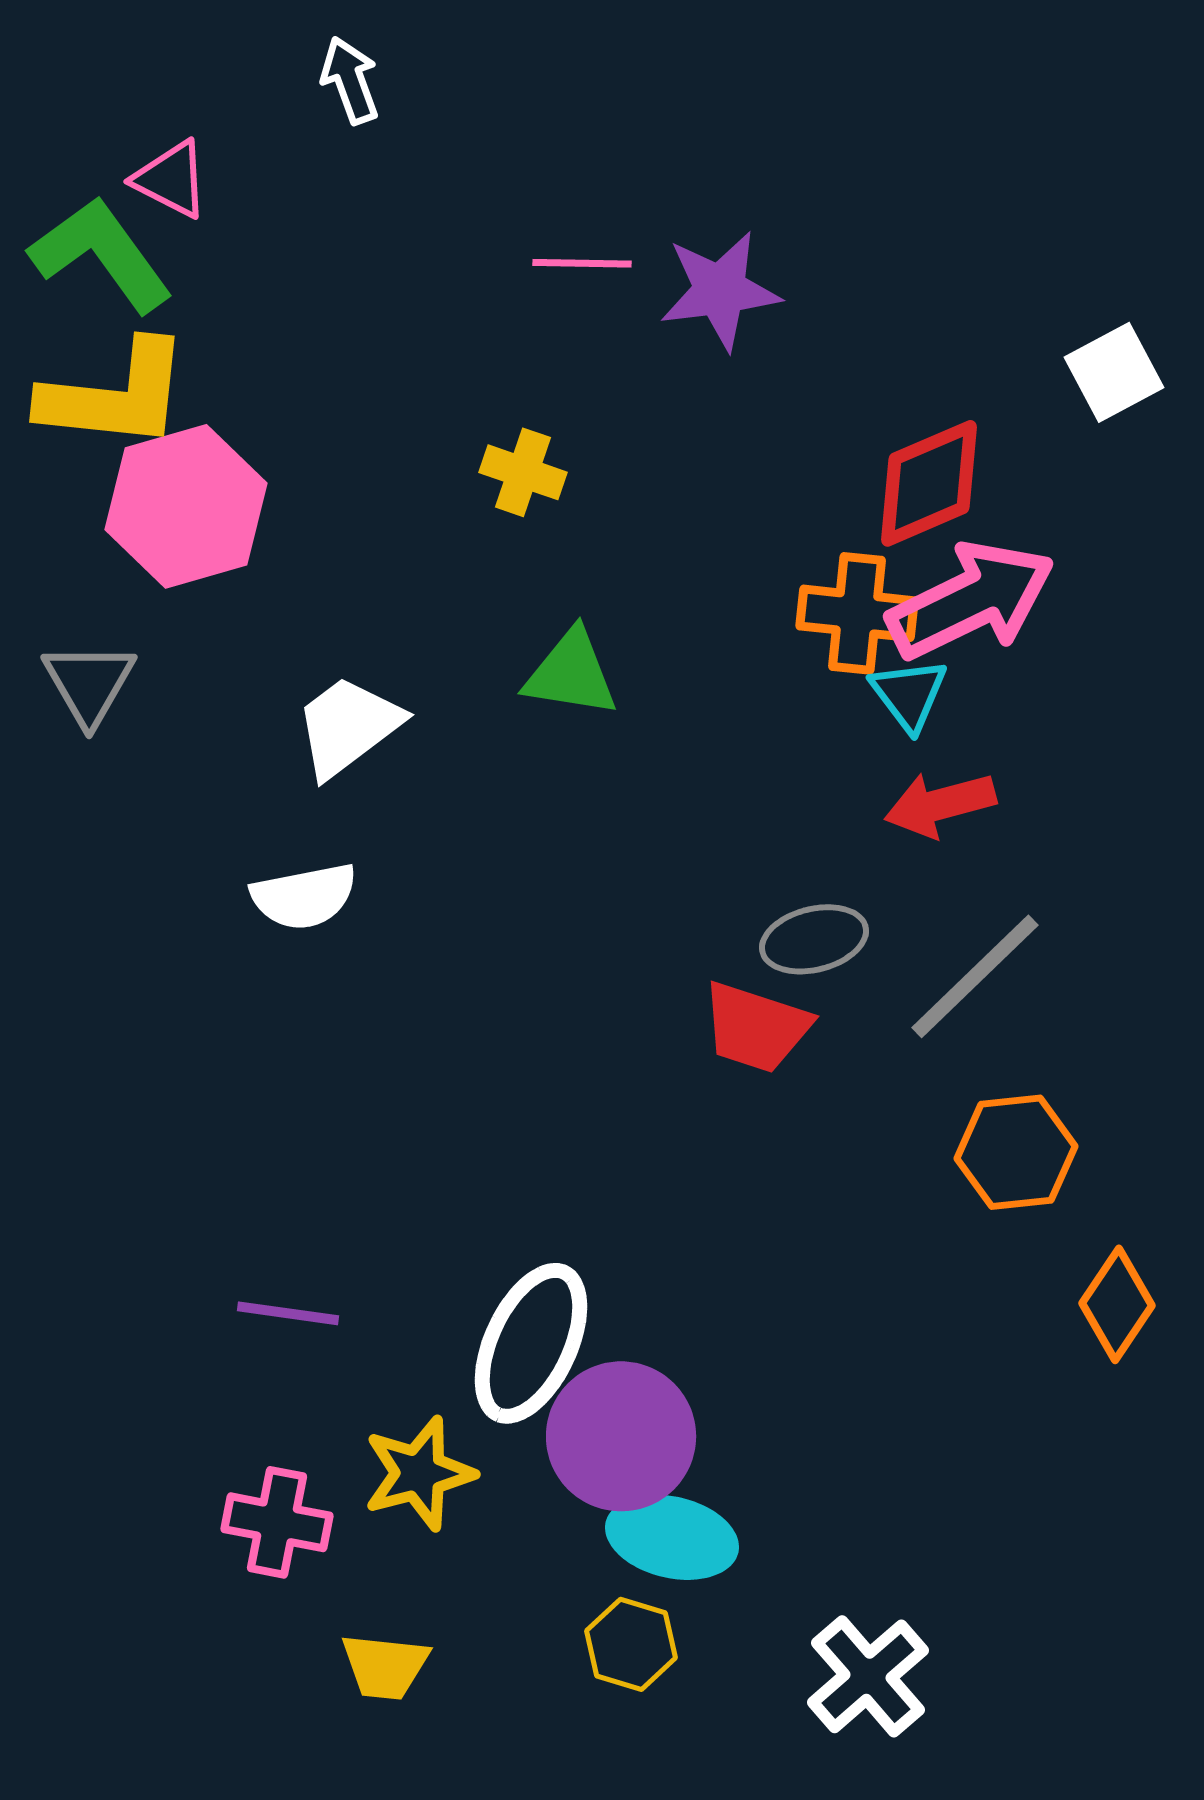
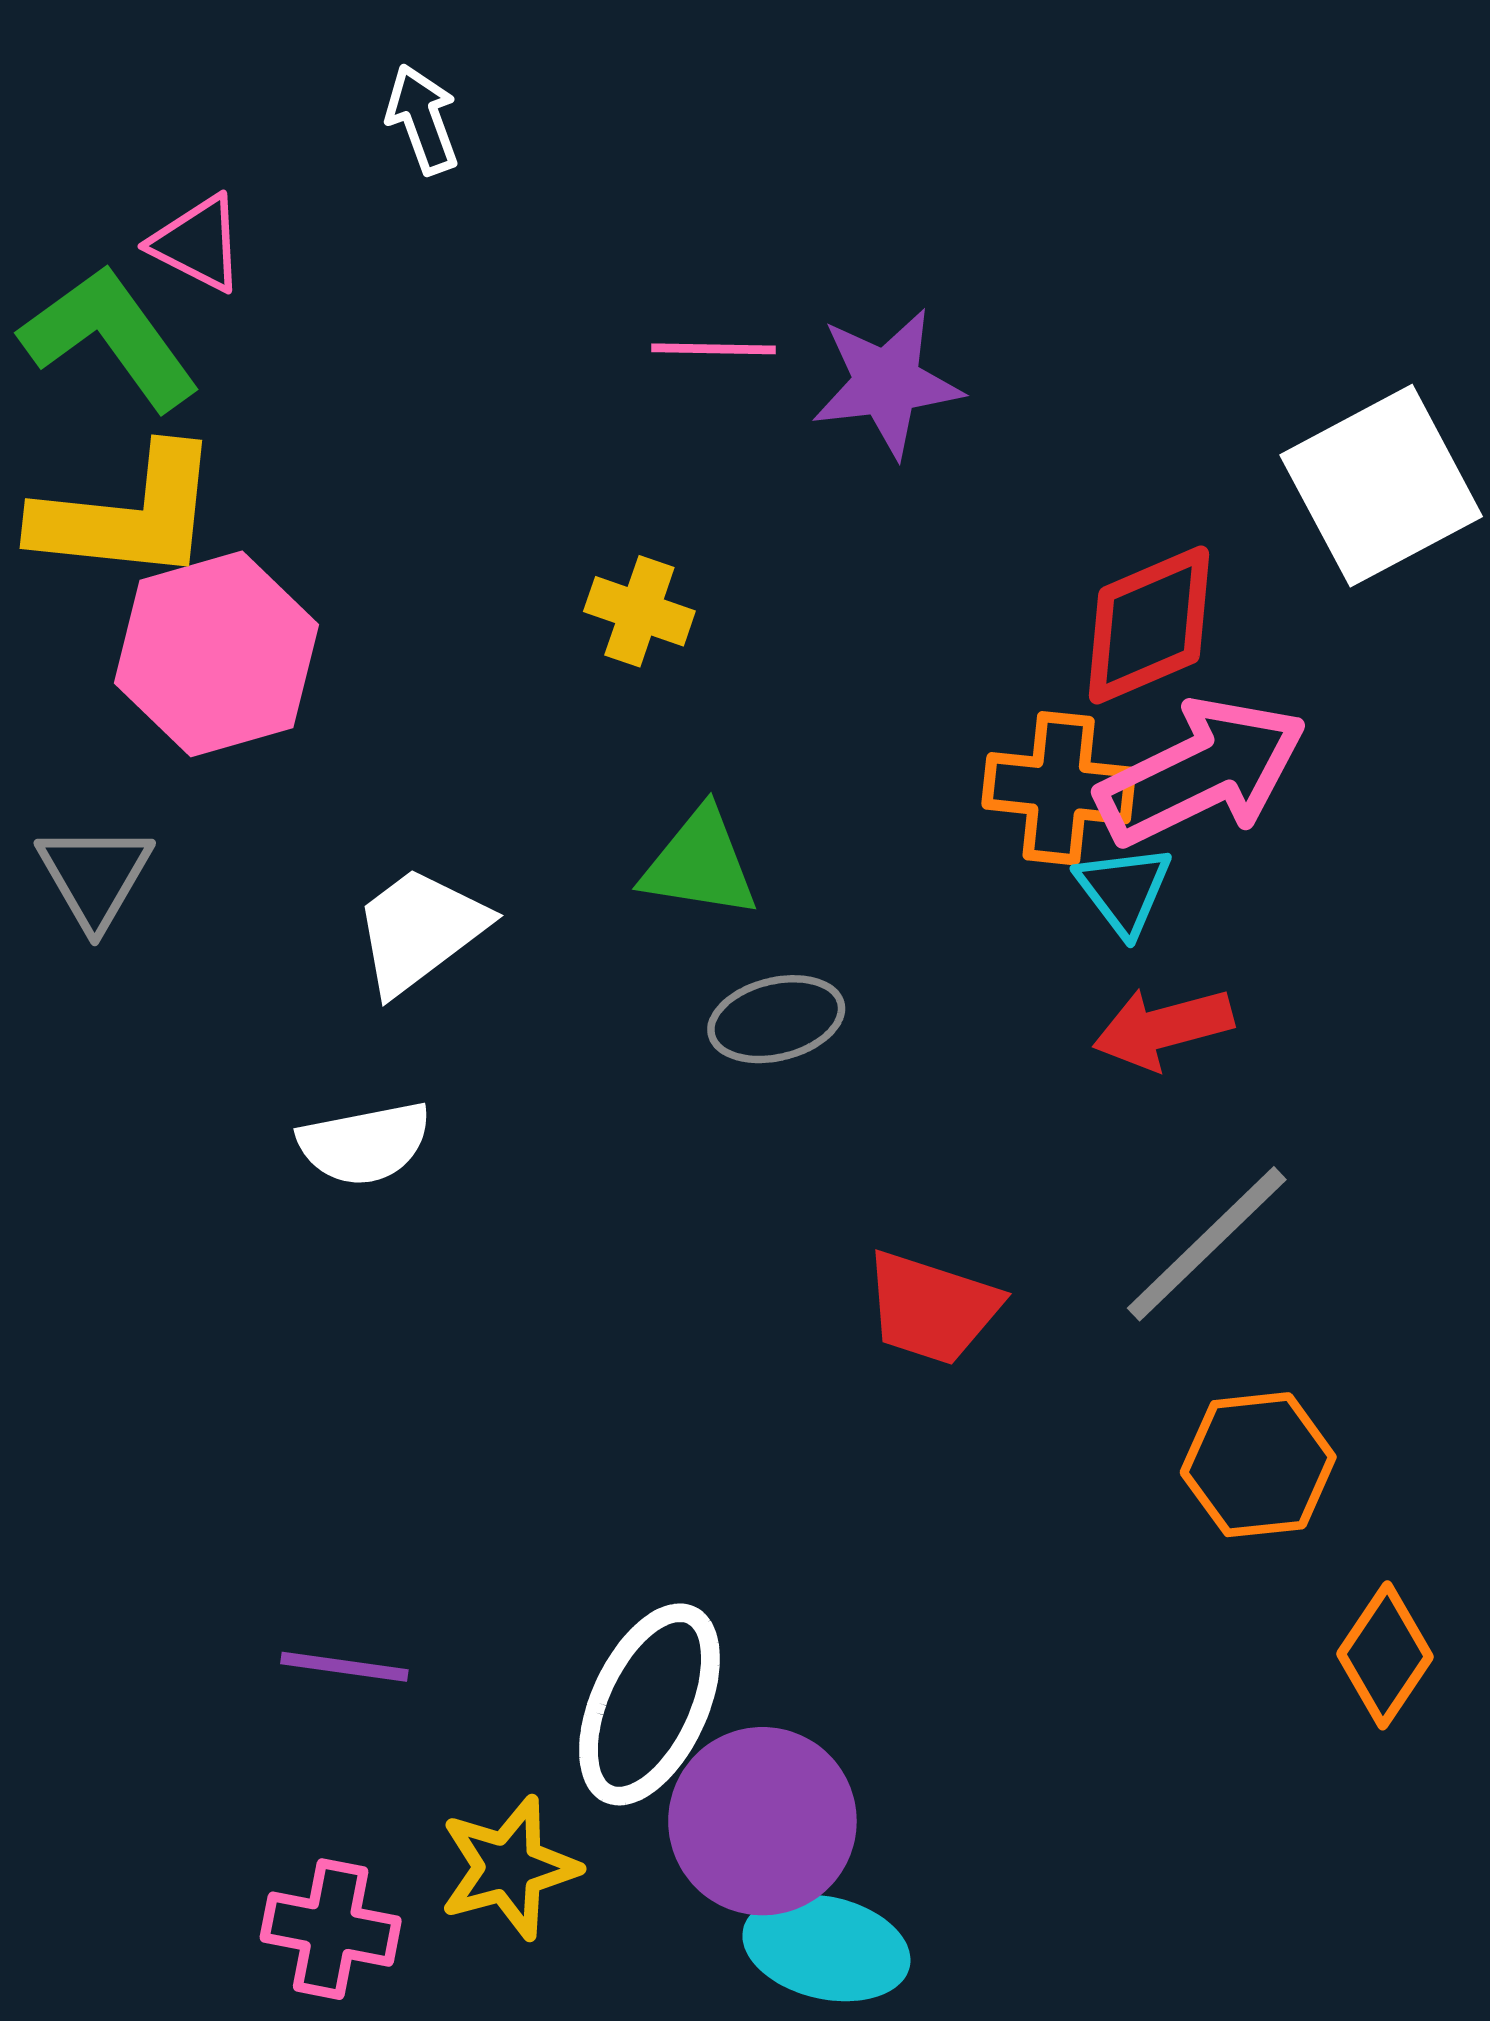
white square: (1114, 372) -> (1381, 486), size x1.6
gray ellipse: (814, 939) -> (776, 1019), moved

